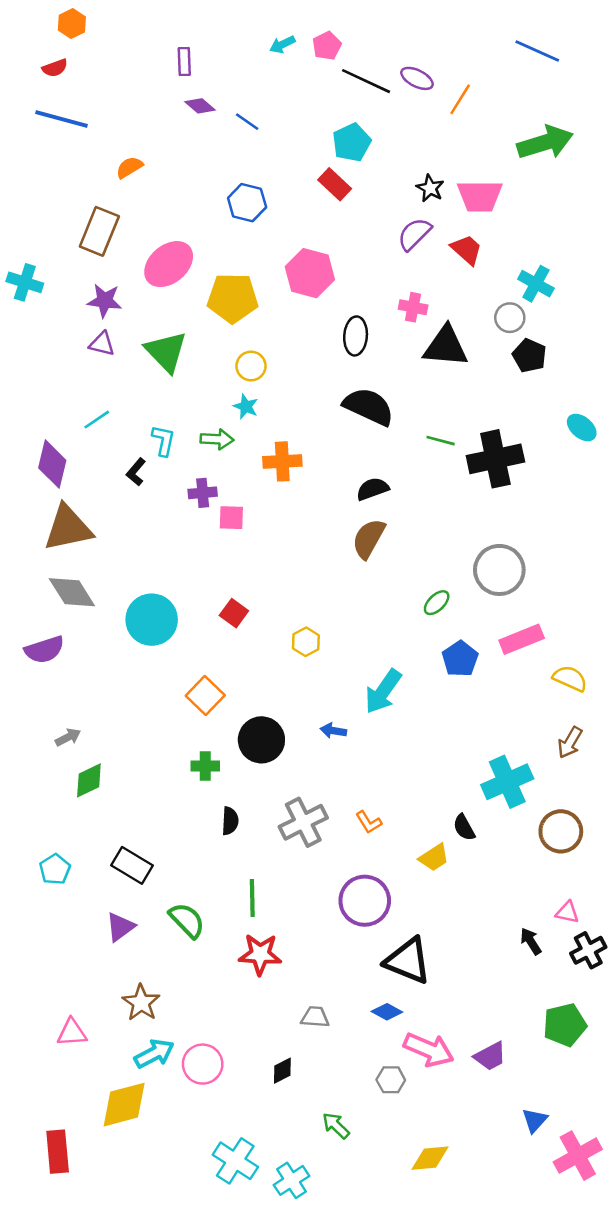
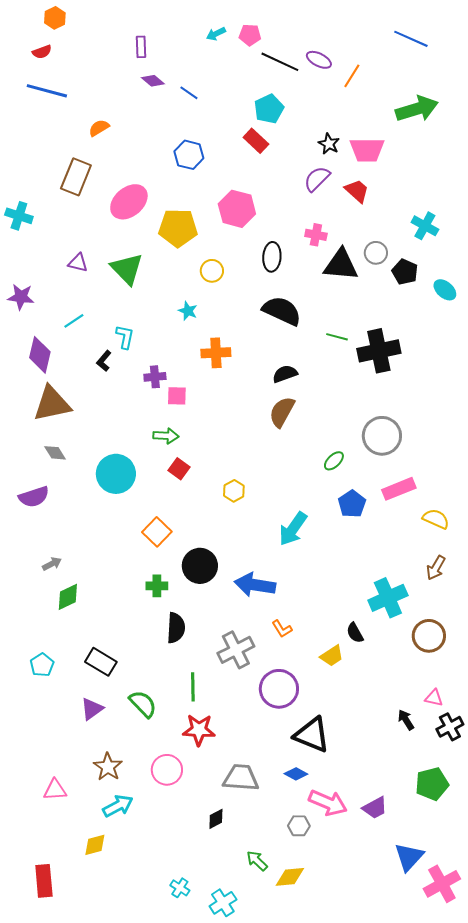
pink pentagon: (327, 46) -> (250, 35), turned 30
cyan cross: (536, 284) -> (425, 226), moved
purple star: (105, 301) -> (21, 297), moved
gray circle: (510, 318) -> (376, 253), moved
yellow circle: (251, 366) -> (212, 271), moved
cyan ellipse: (582, 427) -> (445, 290), moved
green arrow: (217, 439) -> (166, 436), moved
gray diamond: (72, 592) -> (55, 453), size x0.6
blue arrow: (333, 731) -> (255, 585), moved, size x2.0
black semicircle: (230, 821) -> (176, 628), size x1.4
gray cross: (303, 822) -> (236, 650), moved
gray trapezoid: (315, 1017) -> (241, 778), size x1.6
pink circle: (203, 1064) -> (167, 770), moved
yellow diamond: (124, 1105) -> (95, 845), size x0.6
blue triangle: (535, 1120) -> (409, 857), size x1.5
yellow diamond: (430, 1158) -> (290, 877), moved
cyan cross: (235, 1161) -> (180, 888), size x0.6

